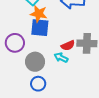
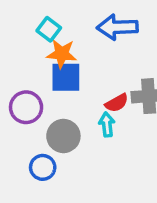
cyan arrow: (61, 58) -> (107, 125), turned 64
blue circle: (38, 84) -> (43, 167), moved

